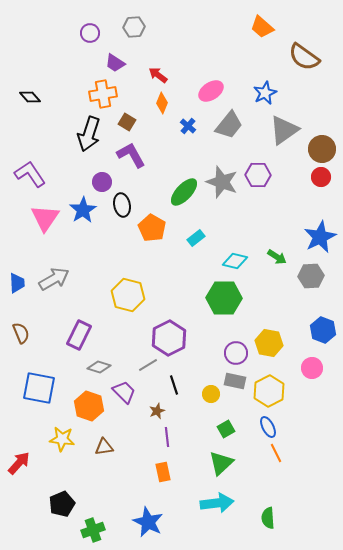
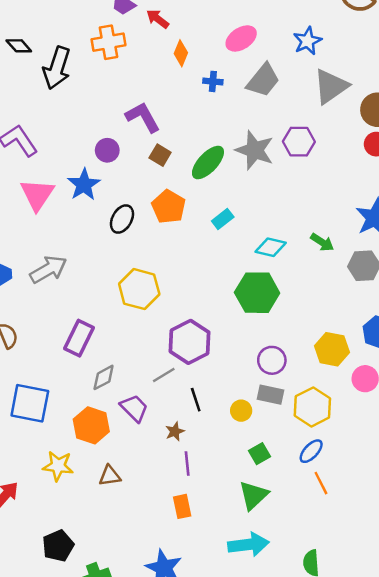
red arrow: (158, 75) -> (158, 19), moved
brown square: (127, 122) -> (160, 155), moved
blue cross: (188, 126) -> (213, 81), turned -35
black arrow: (89, 134) -> (57, 68), moved
black ellipse: (122, 205) -> (122, 219), moved, turned 40
yellow hexagon: (269, 343) -> (332, 349), moved
gray diamond: (99, 367) -> (104, 377), turned -45
blue ellipse: (268, 427) -> (311, 451), turned 70

